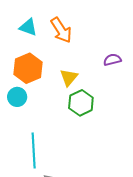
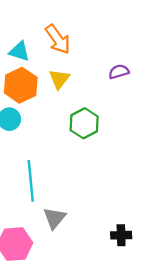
cyan triangle: (28, 27) -> (19, 51), moved
yellow triangle: (69, 77) -> (59, 79), moved

